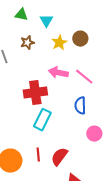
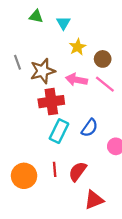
brown circle: (80, 39) -> (103, 59), moved
brown star: (27, 43) -> (43, 71), moved, size x1.6
blue semicircle: (80, 106) -> (90, 128), moved, turned -144

